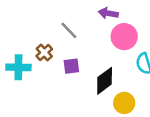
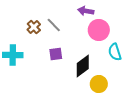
brown cross: (44, 53) -> (34, 27), moved

